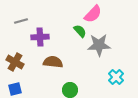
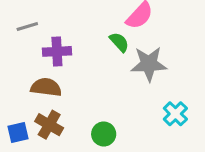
brown cross: (15, 62) -> (49, 125), moved
brown semicircle: (53, 62) -> (46, 87), moved

